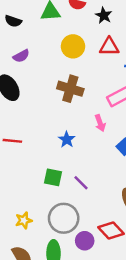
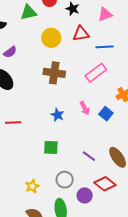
pink arrow: (100, 123) -> (85, 108), moved
purple line: (81, 183) -> (89, 156), moved
gray circle: (64, 218) -> (65, 180), size x0.7

